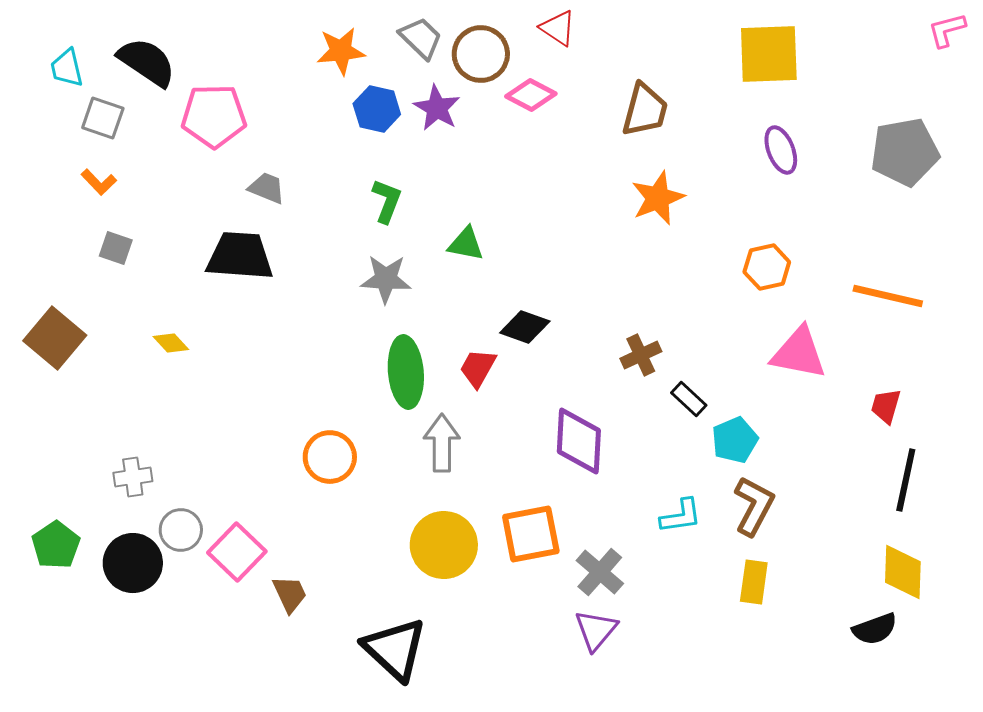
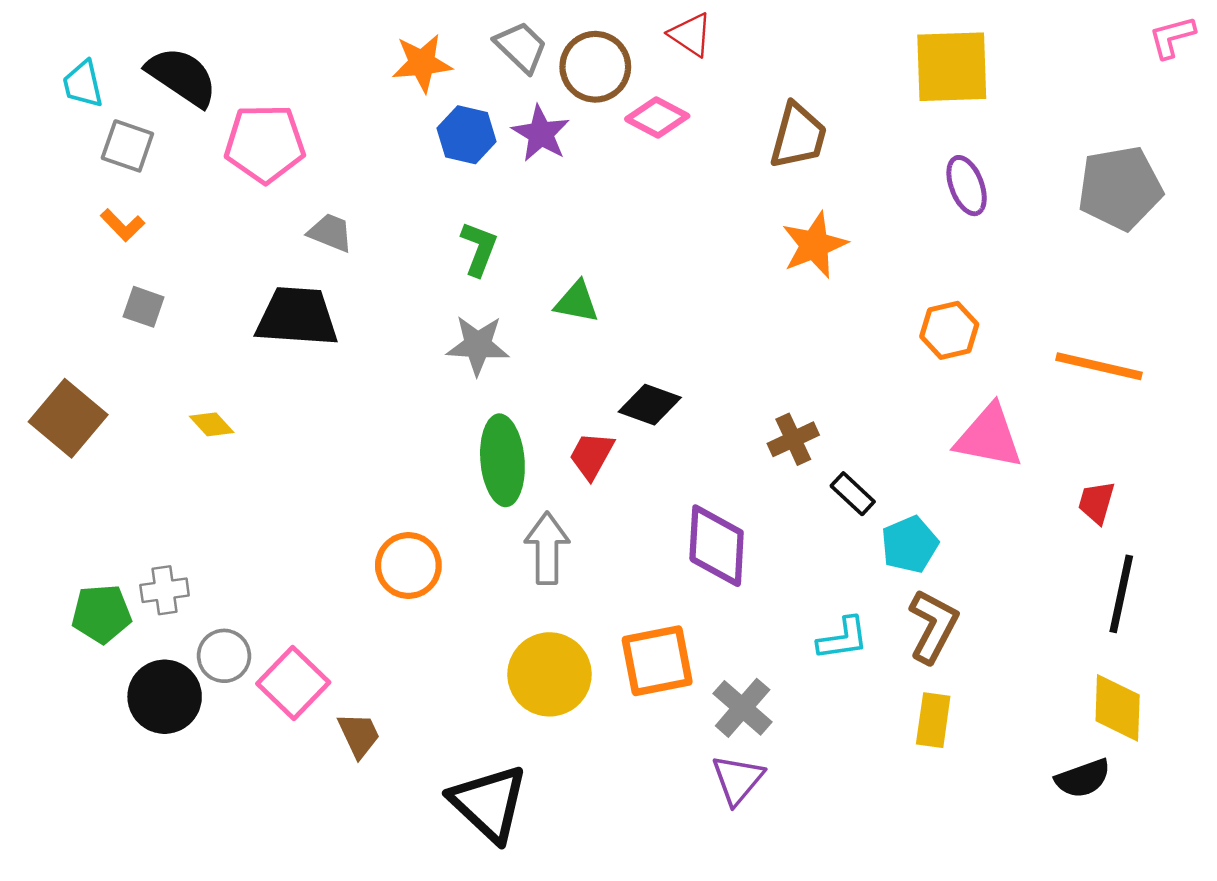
green pentagon: (56, 545) -> (101, 614), moved, turned 30

